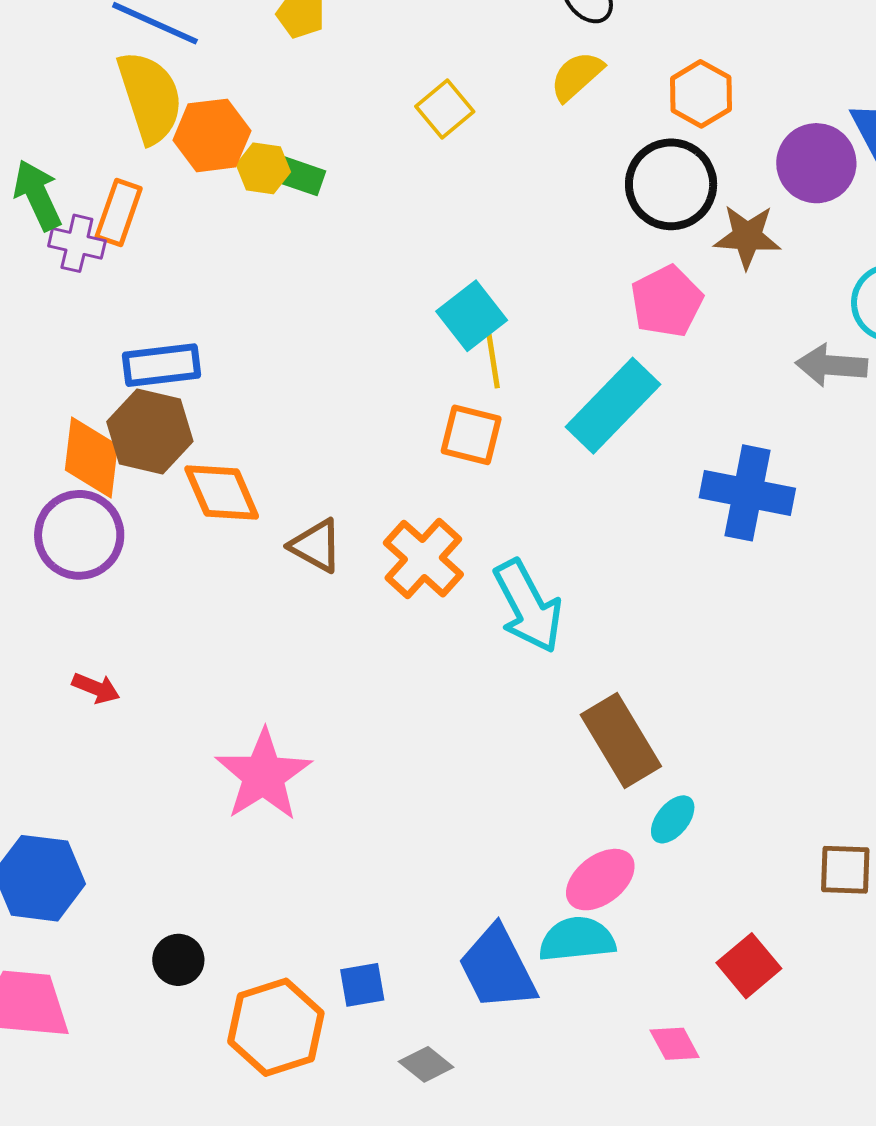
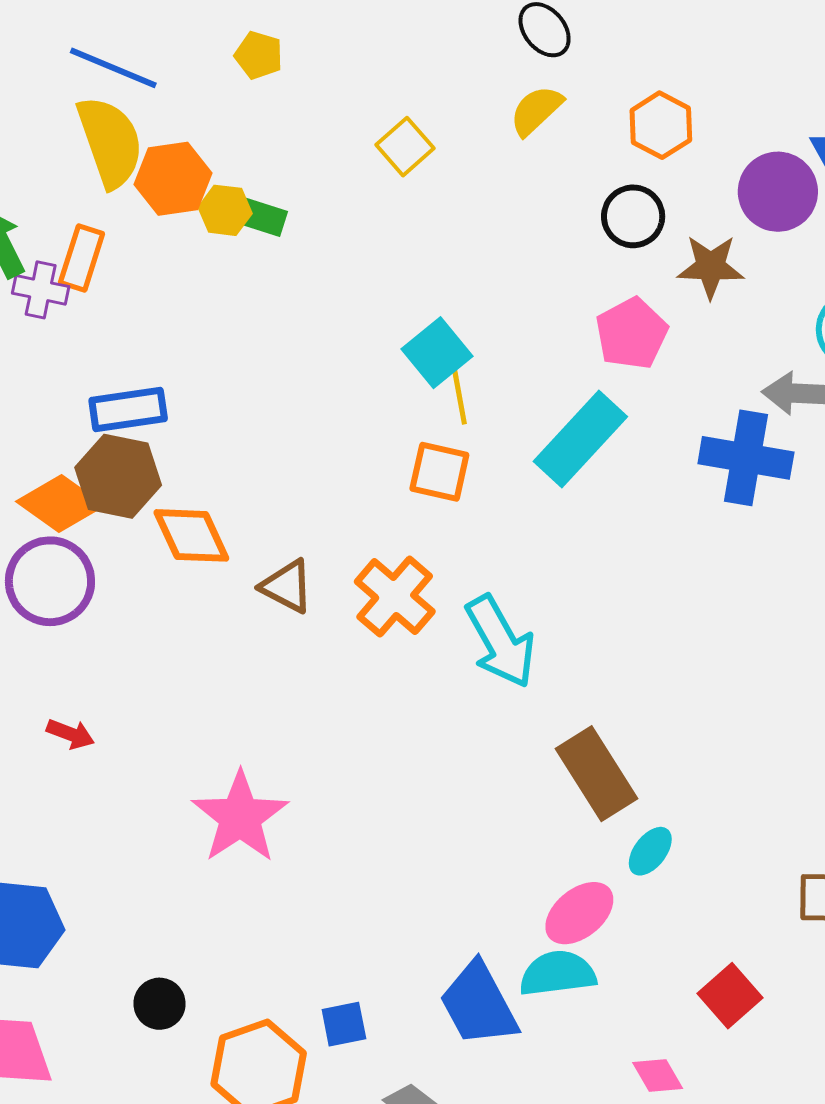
black circle: (671, 184) -> (633, 216), size x0.7
orange diamond: (91, 457) -> (60, 504), turned -60
blue cross: (747, 493) -> (746, 458), moved

